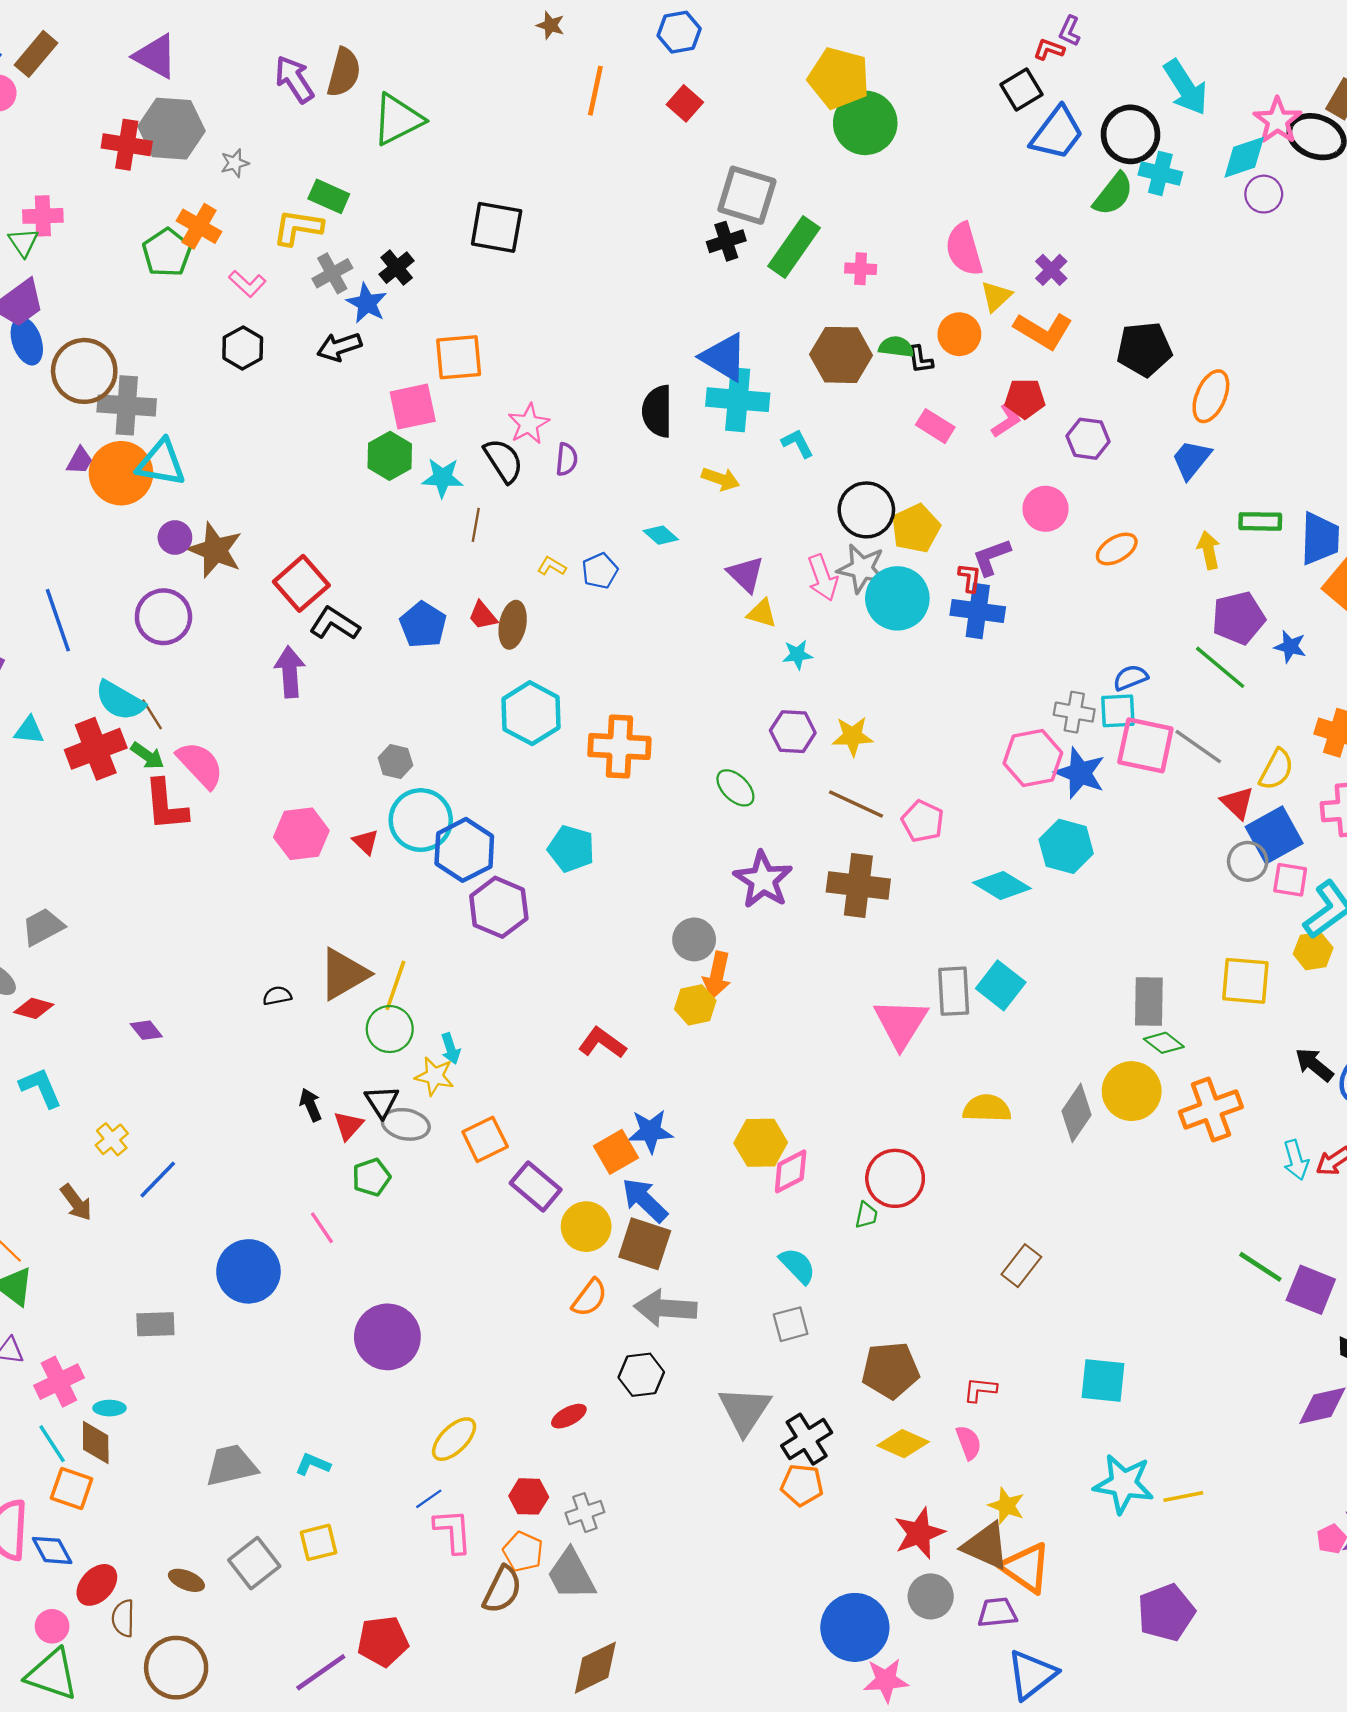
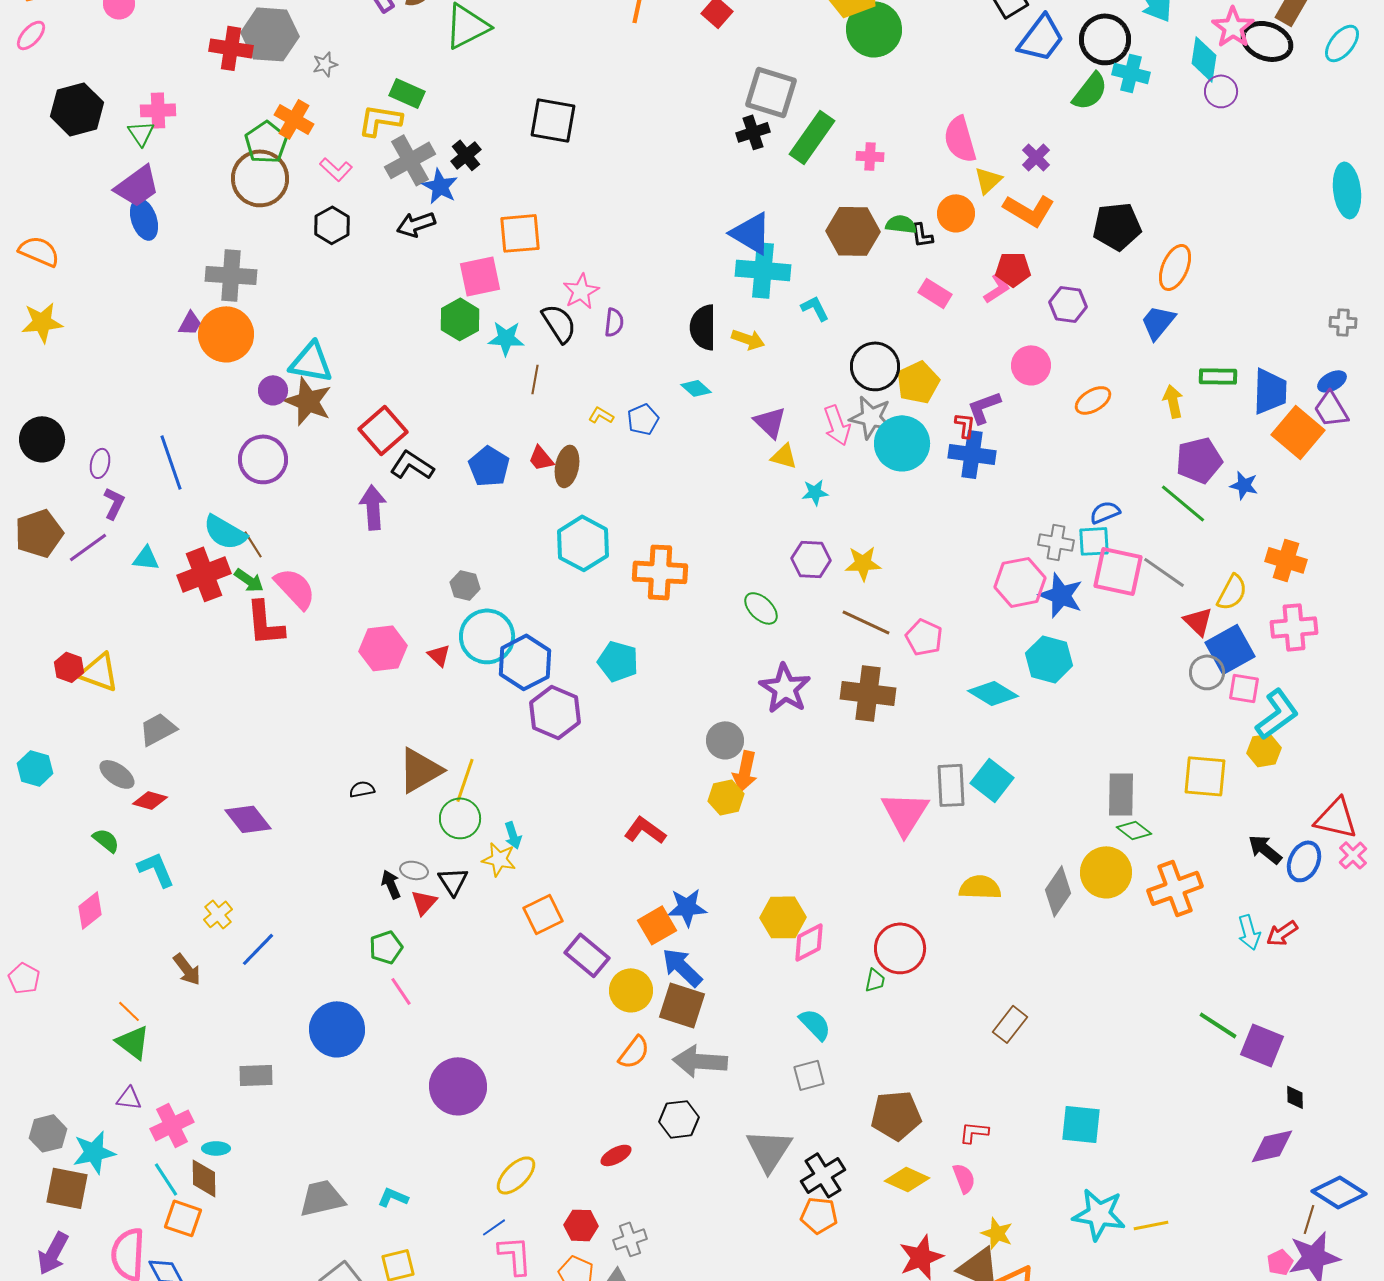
cyan diamond: (1244, 157) -> (1204, 59), turned -63
gray cross: (332, 273) -> (410, 160), size x1.4
brown circle: (84, 371) -> (260, 178), moved
black semicircle: (657, 411) -> (703, 327), moved
cyan triangle: (161, 463) -> (311, 362), moved
purple diamond: (146, 1030) -> (248, 819), size x1.6
gray ellipse: (406, 1124) -> (414, 870), moved, size x0.7
green pentagon: (371, 1177) -> (386, 947), moved

